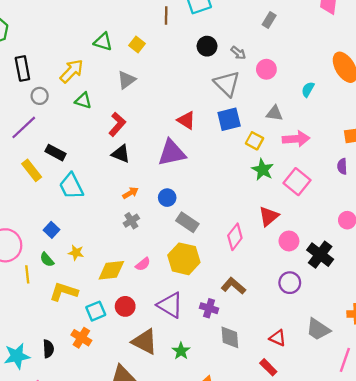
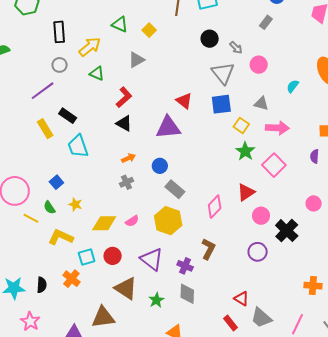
black rectangle: (22, 68) -> (59, 32), moved
yellow line: (27, 274) -> (31, 218), turned -63
brown L-shape: (233, 286) -> (208, 249), turned 70
gray trapezoid: (318, 329) -> (261, 318), moved
gray diamond: (230, 337) -> (187, 294), moved

